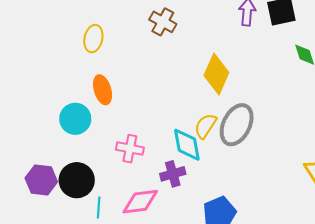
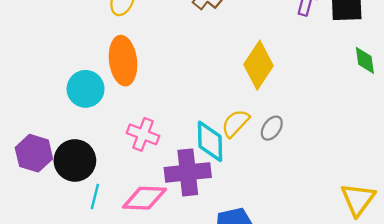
orange ellipse: (103, 90) -> (123, 61), size x1.4
gray ellipse: (237, 125) -> (272, 128), size x0.5
purple cross: (173, 174) -> (188, 172), size x1.5

